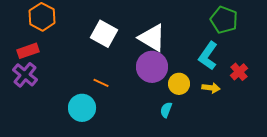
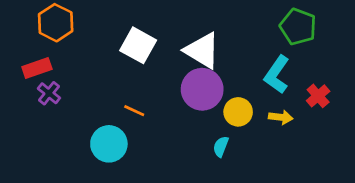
purple cross: (25, 75) -> (49, 93), moved, size x0.7

